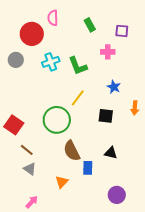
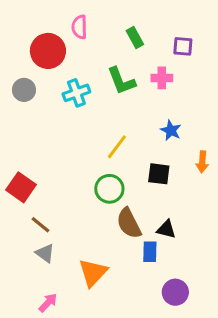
green L-shape: (78, 66) -> (121, 81), moved
green circle: (57, 120) -> (109, 189), moved, size x0.7
brown semicircle: (72, 151) -> (129, 223), moved
blue rectangle: (88, 168) -> (150, 252), moved
orange triangle: (62, 182) -> (93, 273), size x1.5

